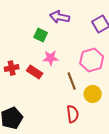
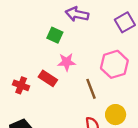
red cross: (12, 68) -> (21, 85), moved, turned 32
yellow circle: (93, 94) -> (116, 115), moved

